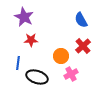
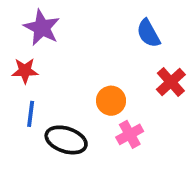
red star: (31, 40) -> (25, 71), moved
red cross: (83, 46) -> (171, 82), moved

